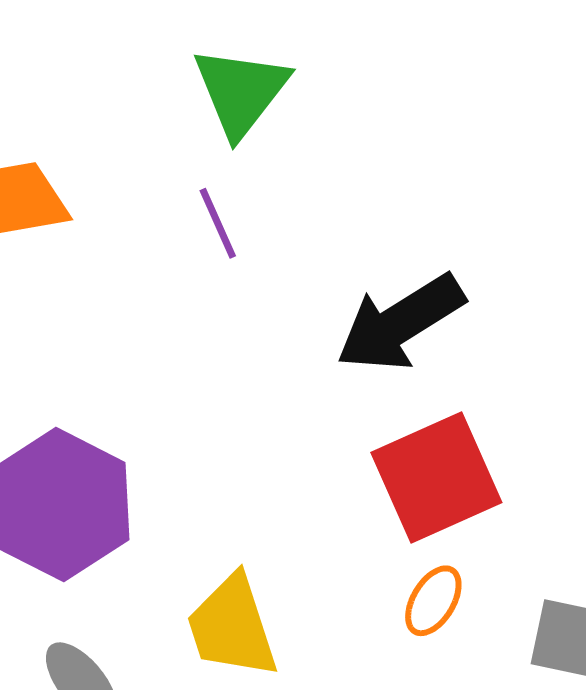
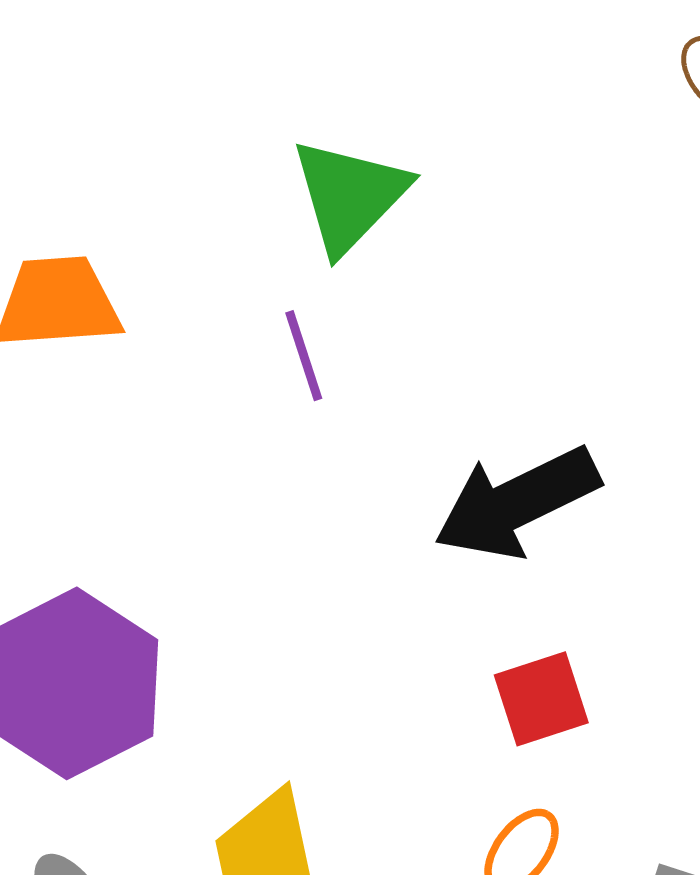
red square: (436, 478) -> (541, 699), size x0.6

